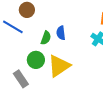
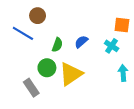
blue semicircle: (61, 33) -> (81, 42), moved, turned 56

